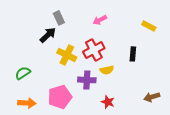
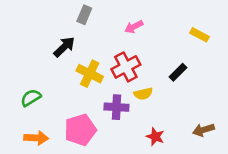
gray rectangle: (59, 18) -> (84, 15), moved, turned 48
black rectangle: (133, 54) -> (178, 72), turned 40
red star: (108, 102) -> (155, 137), moved

